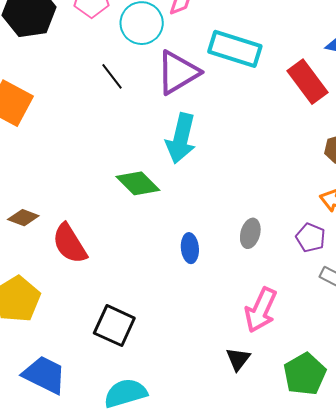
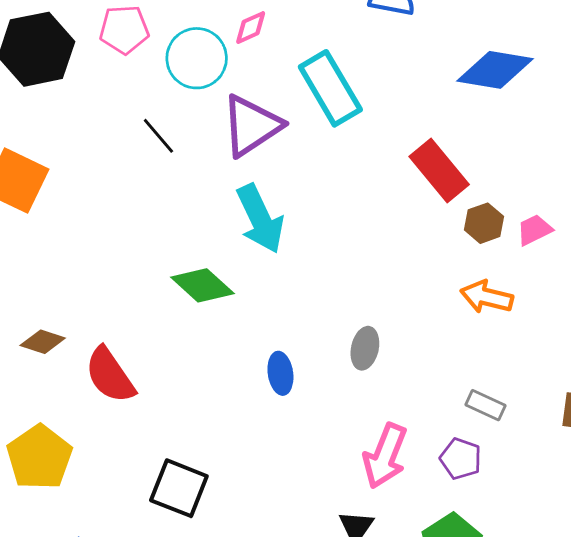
cyan rectangle: (235, 49) -> (330, 88), turned 45
red rectangle: (307, 82) -> (439, 170), moved
cyan arrow: (181, 138) -> (260, 219), turned -36
purple pentagon: (311, 238) -> (461, 459), moved

